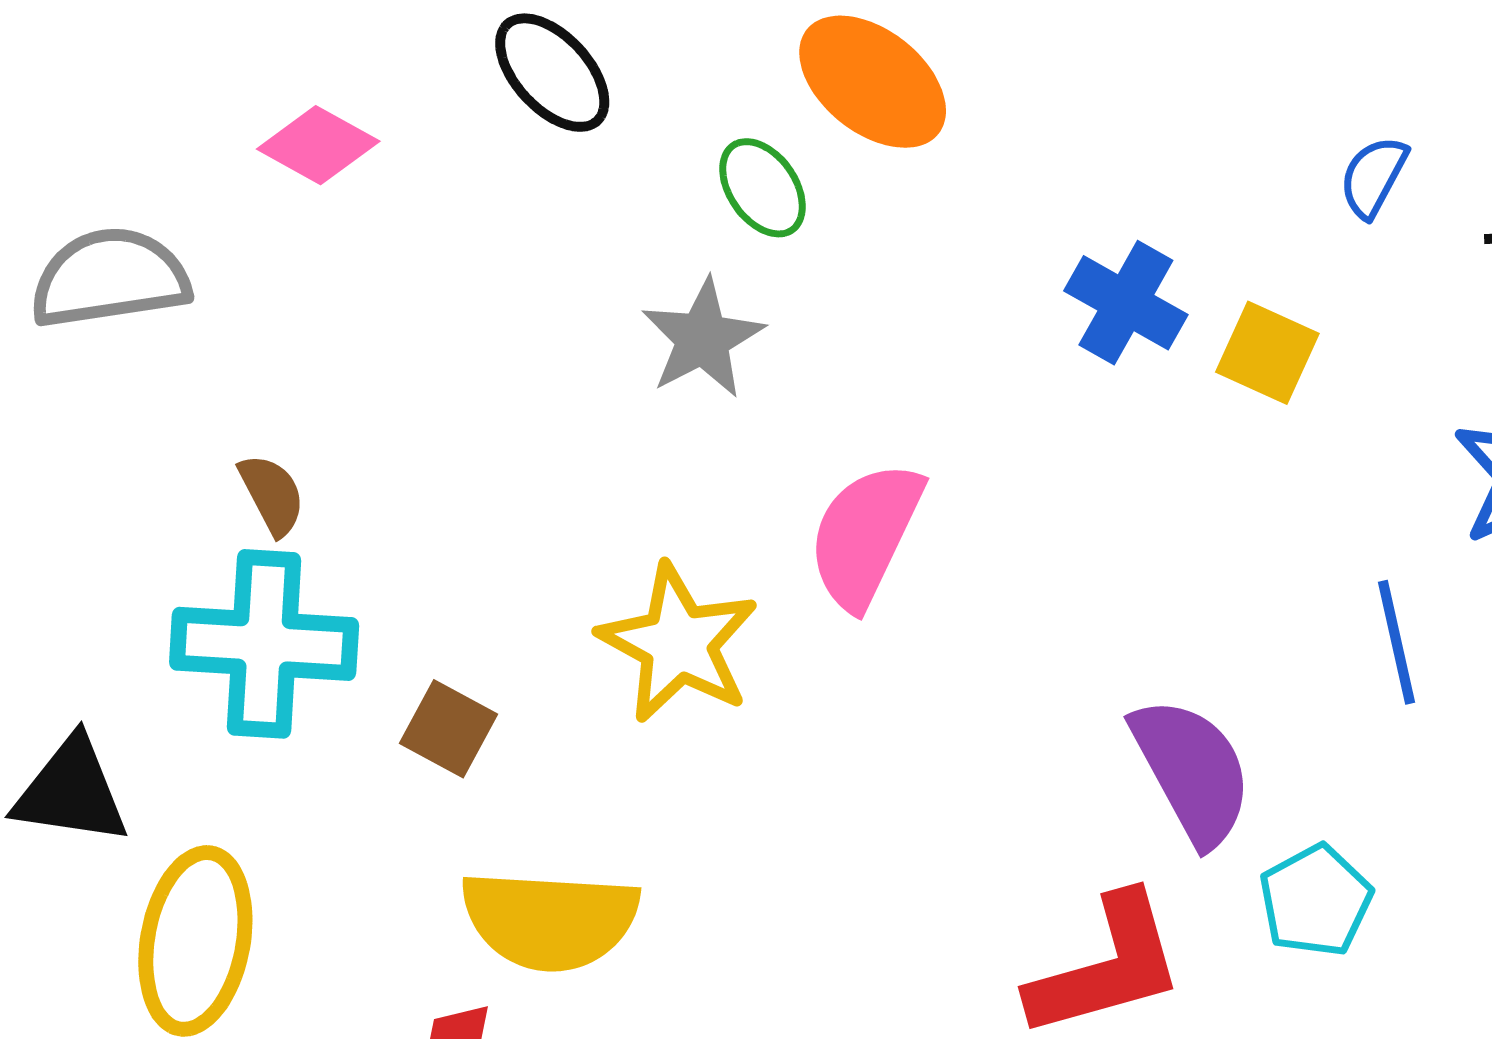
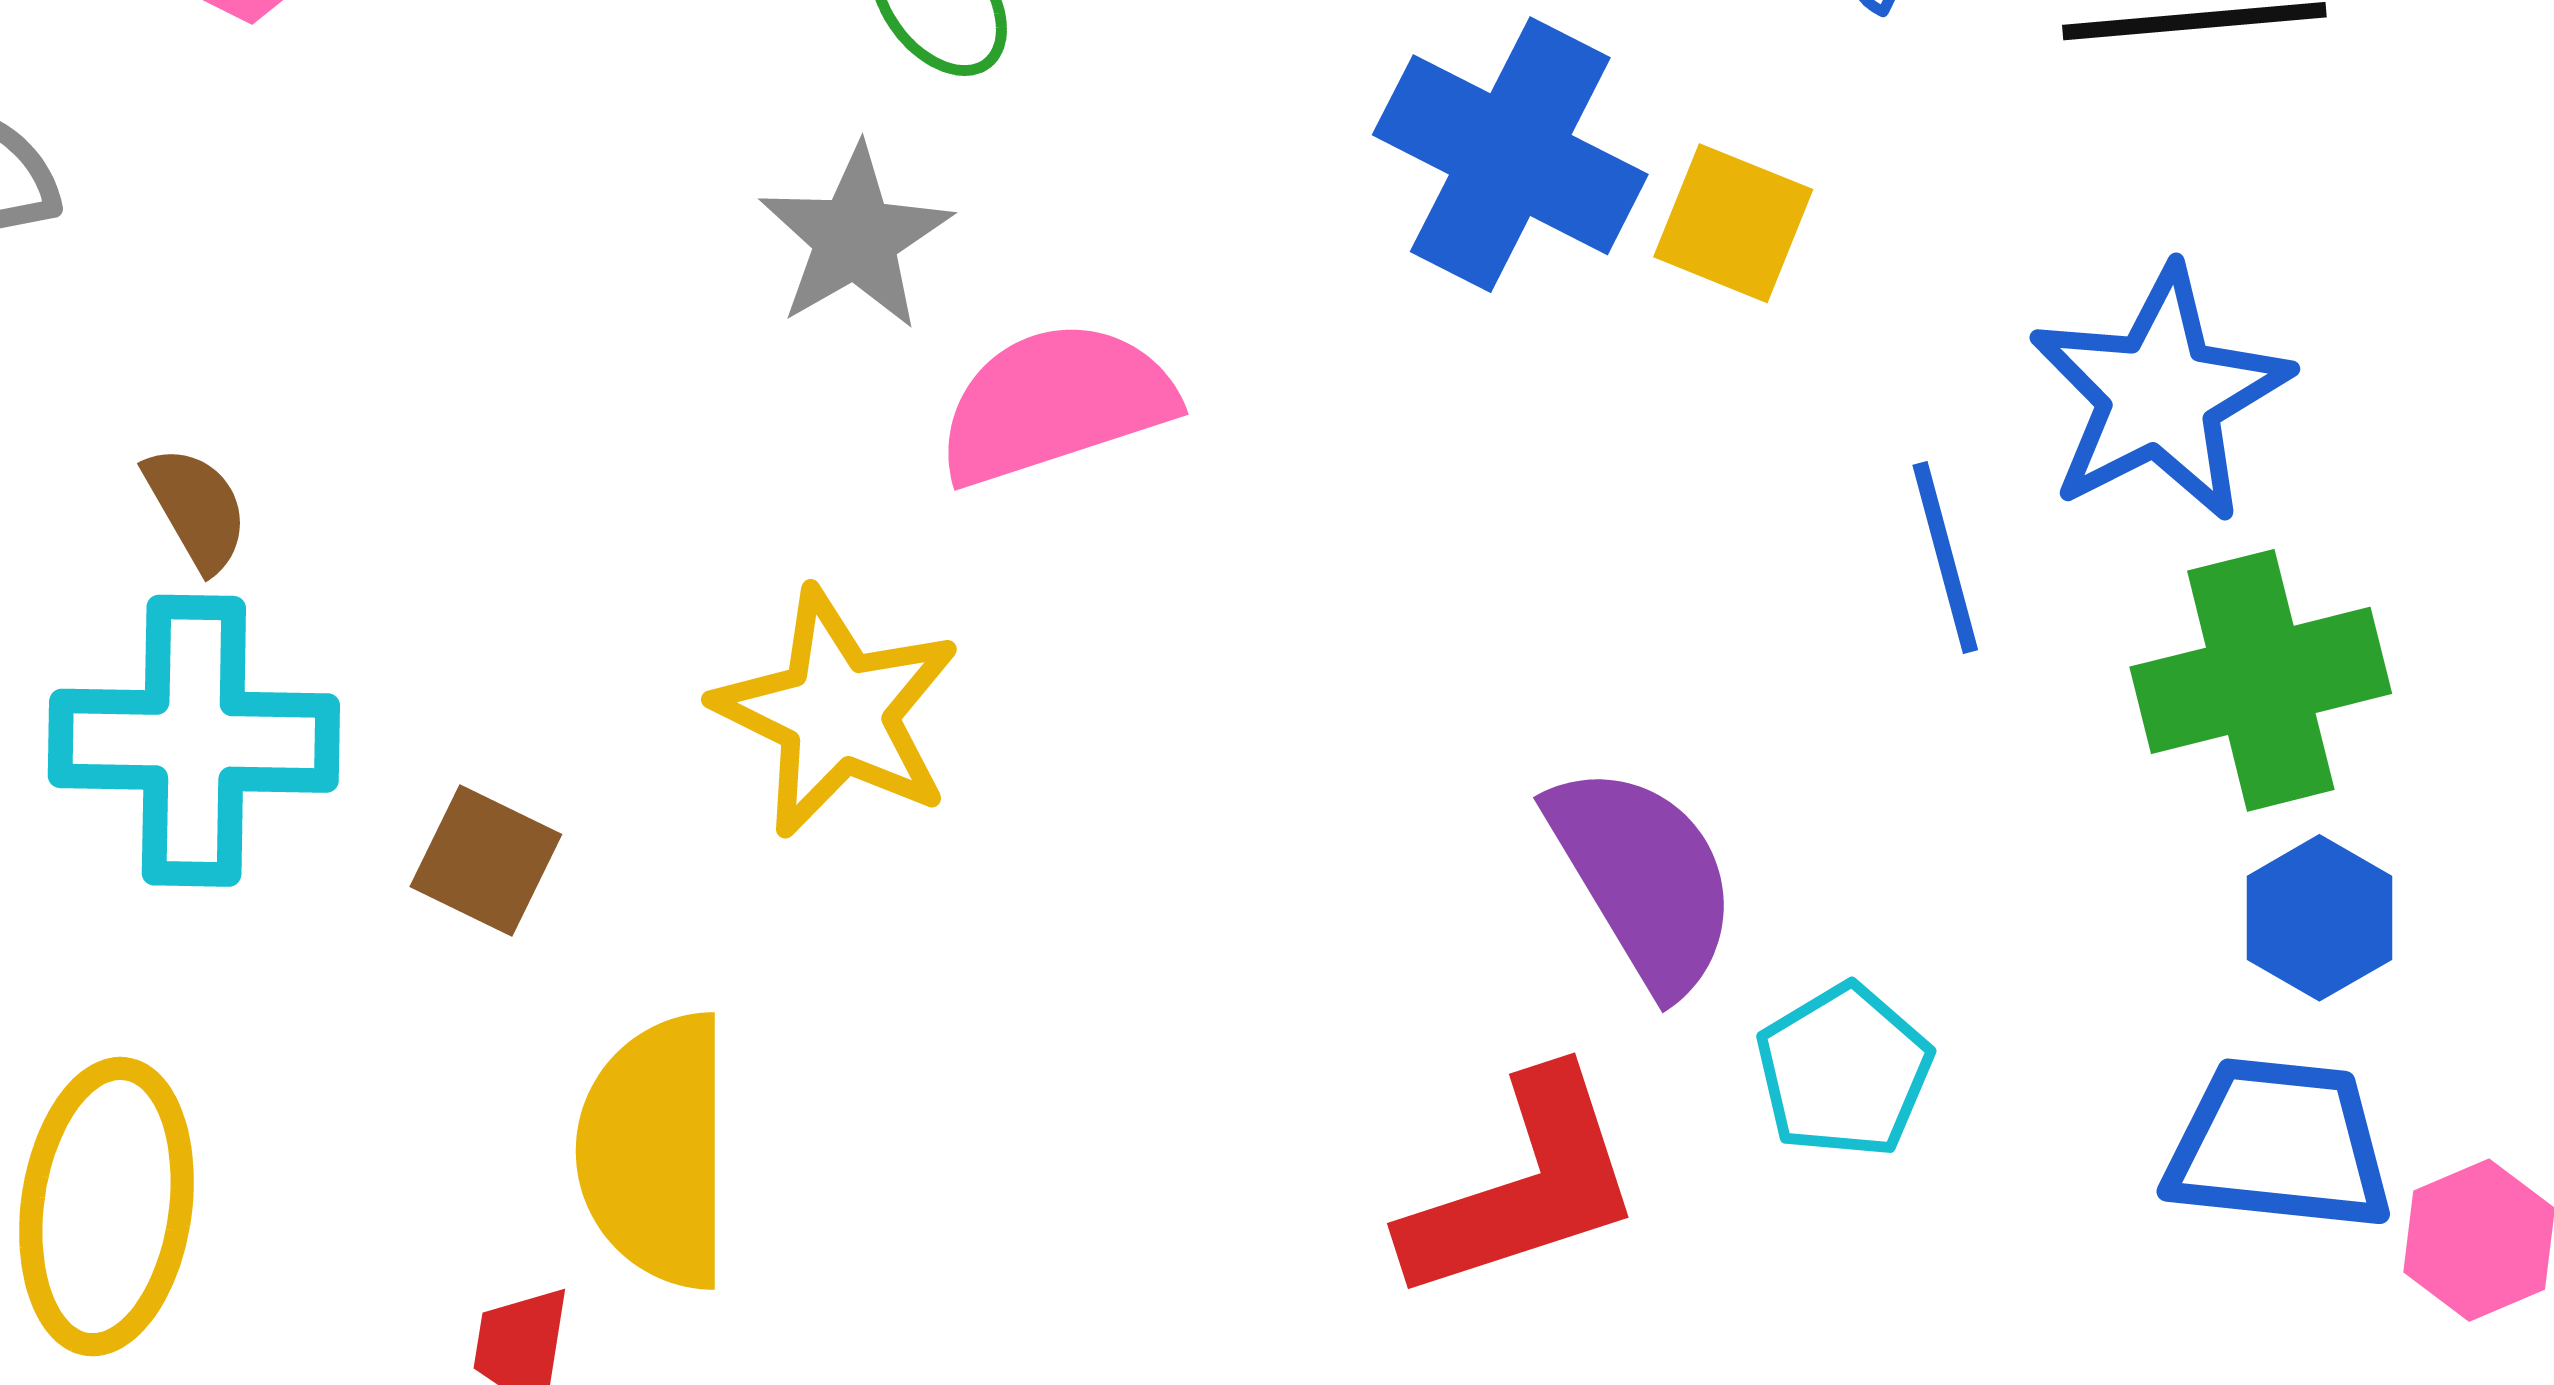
blue cross: (1126, 303) -> (1510, 155), size x1.4
pink semicircle: (865, 535) -> (1055, 403), moved, turned 49
blue line: (1396, 642) -> (1945, 557), moved
yellow semicircle: (550, 920) -> (656, 1151), turned 89

